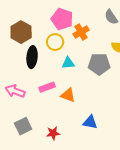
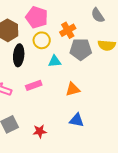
pink pentagon: (62, 19) -> (37, 17), moved
gray pentagon: (99, 64) -> (81, 49), moved
orange triangle: (68, 95) -> (73, 89), moved, turned -35

